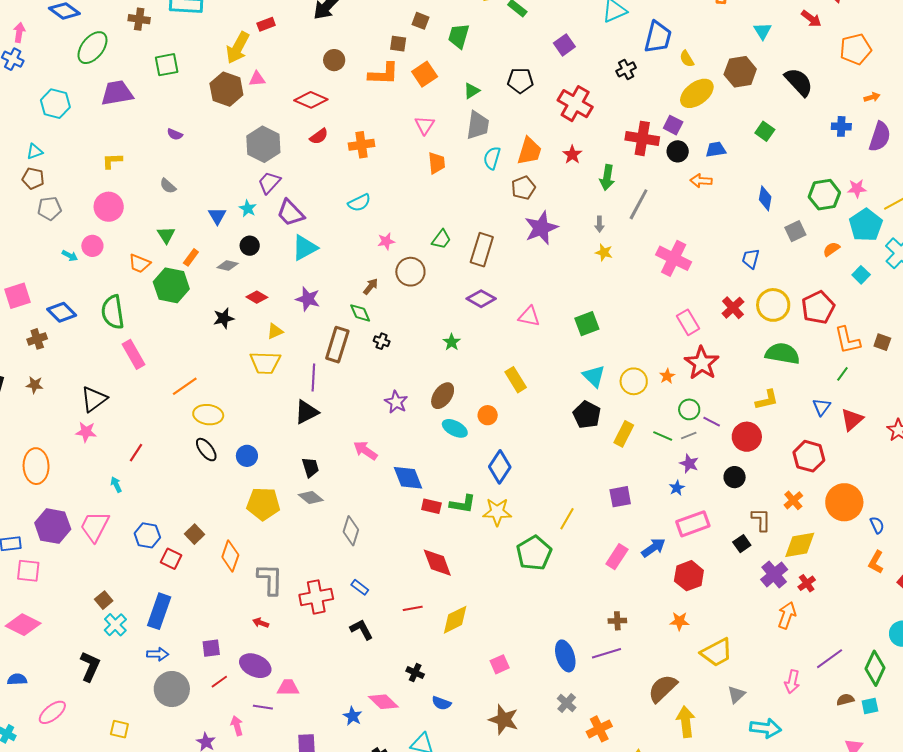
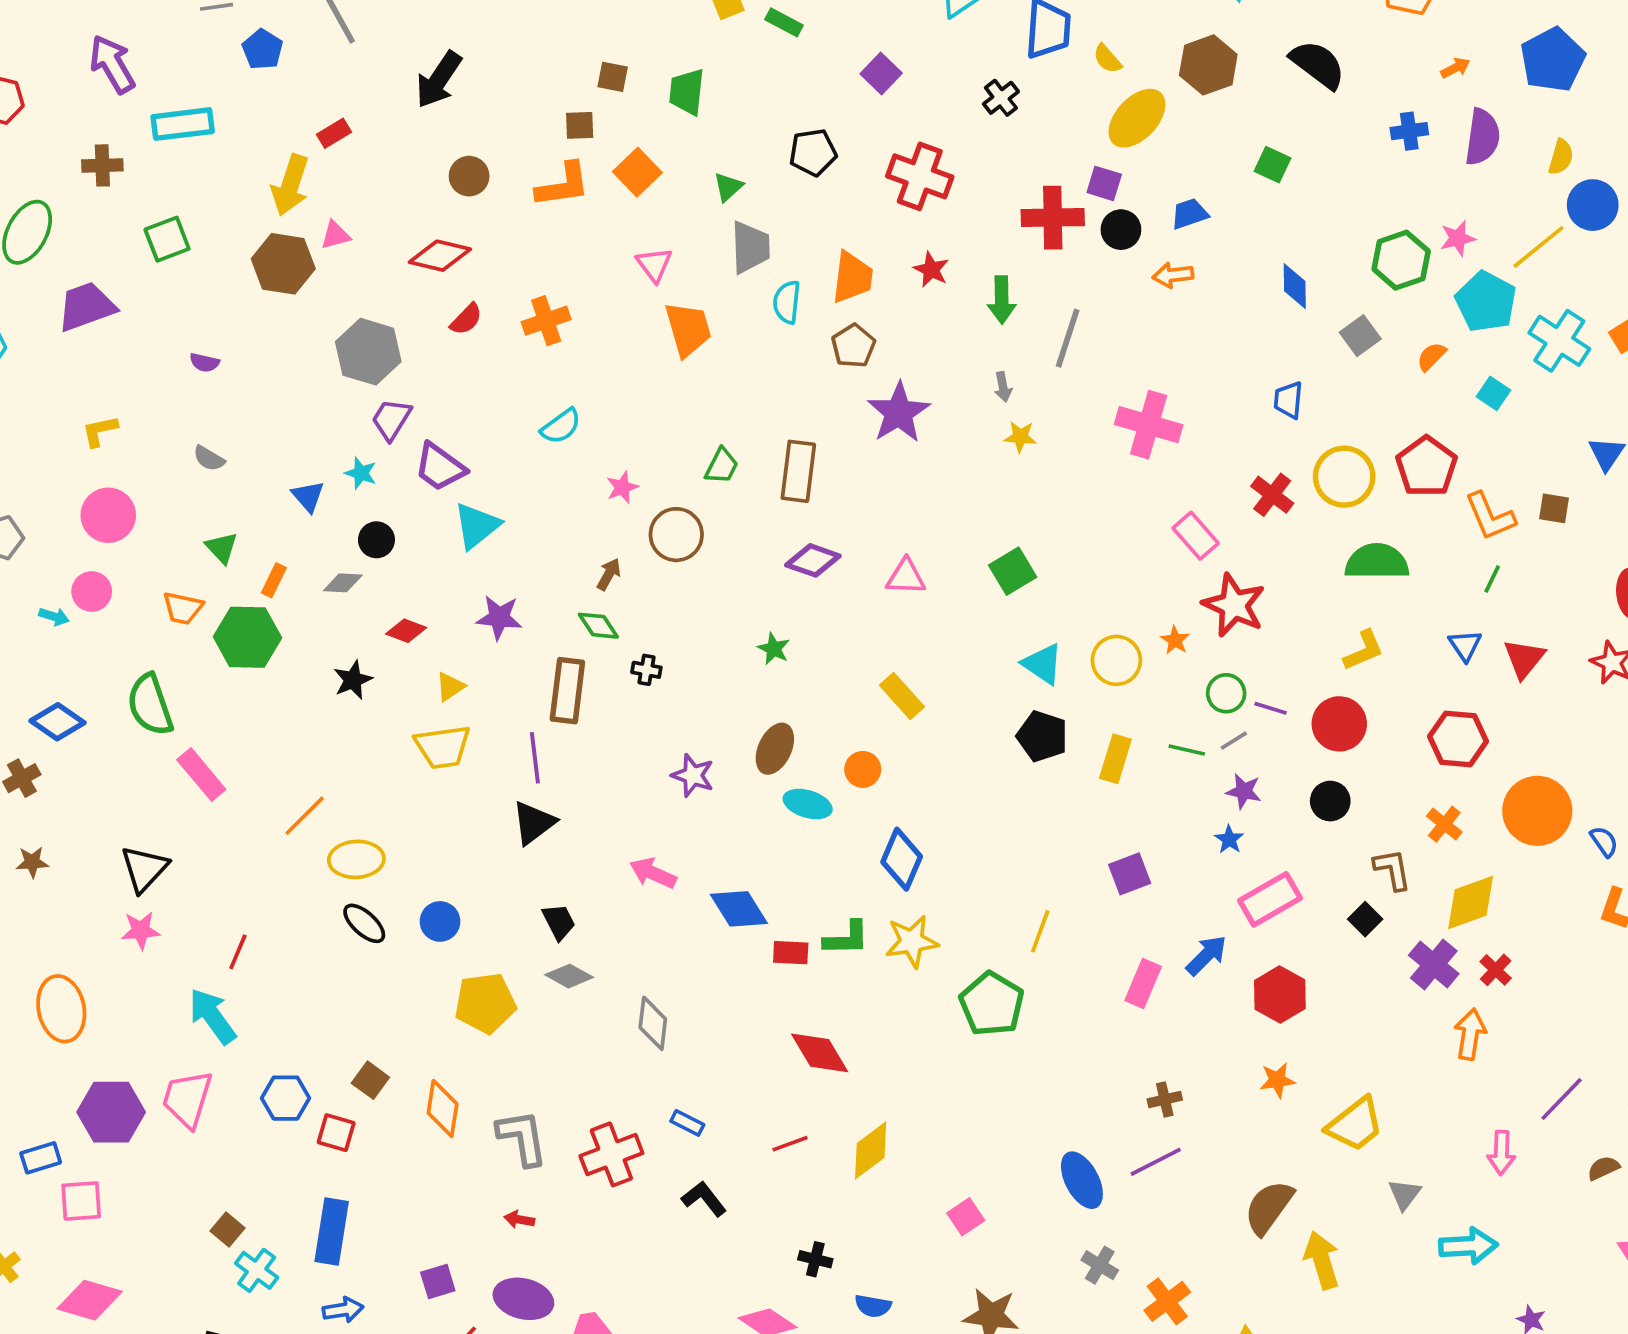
orange trapezoid: (437, 163) -> (688, 329), size x1.4
cyan arrow: (116, 485) -> (212, 1016), size x2.0

